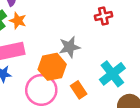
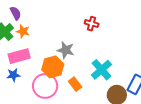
red cross: (103, 16) -> (92, 24), turned 32
gray star: (69, 47) -> (66, 50), turned 30

